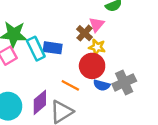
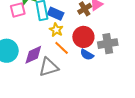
yellow star: (97, 47) -> (56, 30), moved
gray cross: (124, 82) -> (108, 44), moved

